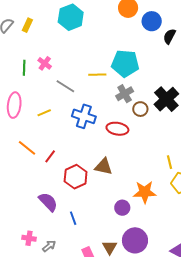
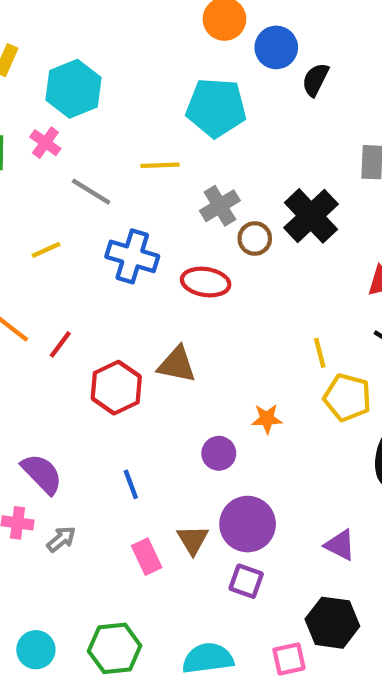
cyan hexagon: (71, 17) -> (74, 89), moved
cyan pentagon: (125, 63) -> (216, 108), moved
orange star: (145, 192) -> (267, 419), size x0.6
purple semicircle: (48, 202) -> (42, 474), moved
blue line: (73, 218) -> (131, 484), moved

